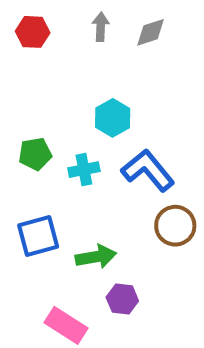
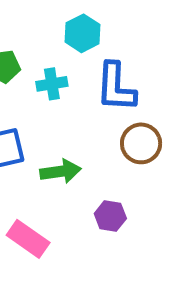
blue L-shape: (148, 170) -> (116, 87), turned -140
purple hexagon: (122, 299) -> (110, 216), moved

